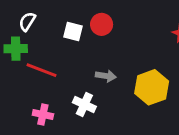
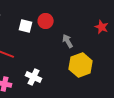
gray arrow: (106, 76) -> (68, 41), moved, turned -128

